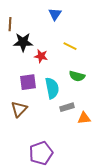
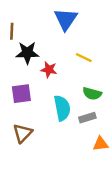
blue triangle: (55, 14) -> (66, 19), size x1.5
purple square: (28, 82) -> (21, 94), moved
gray rectangle: (67, 107) -> (87, 118), moved

